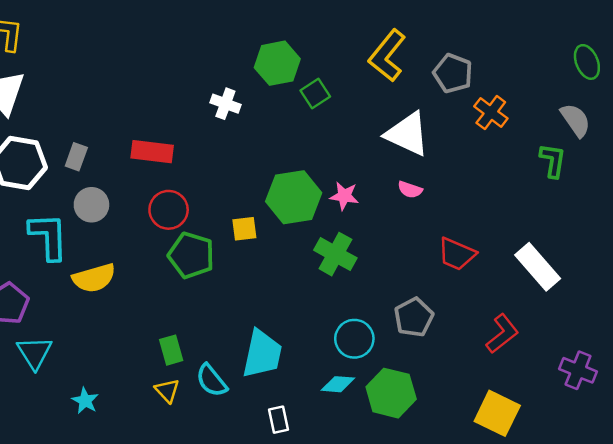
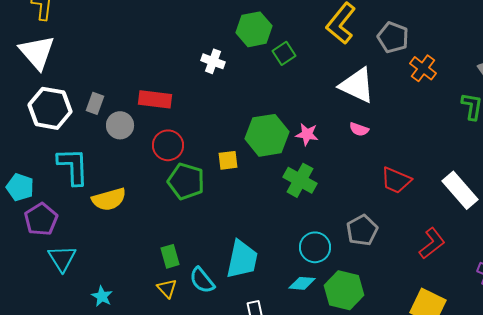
gray circle: (91, 205) -> (120, 125), moved

